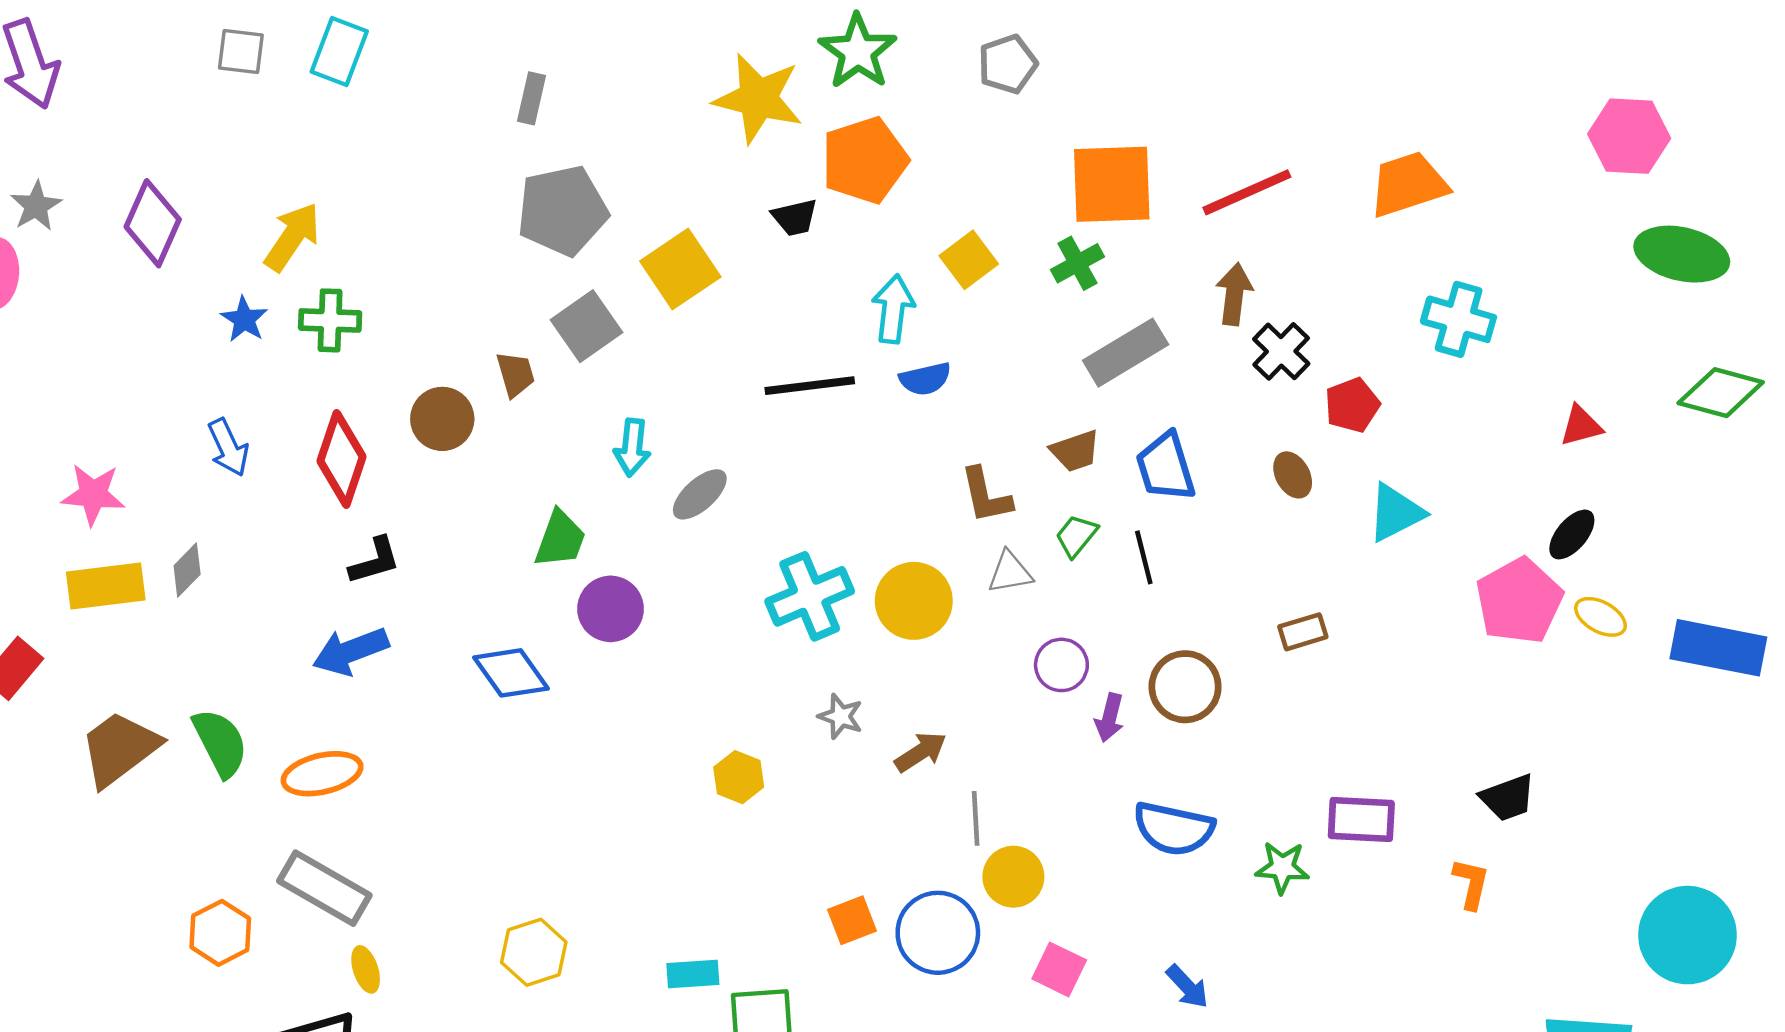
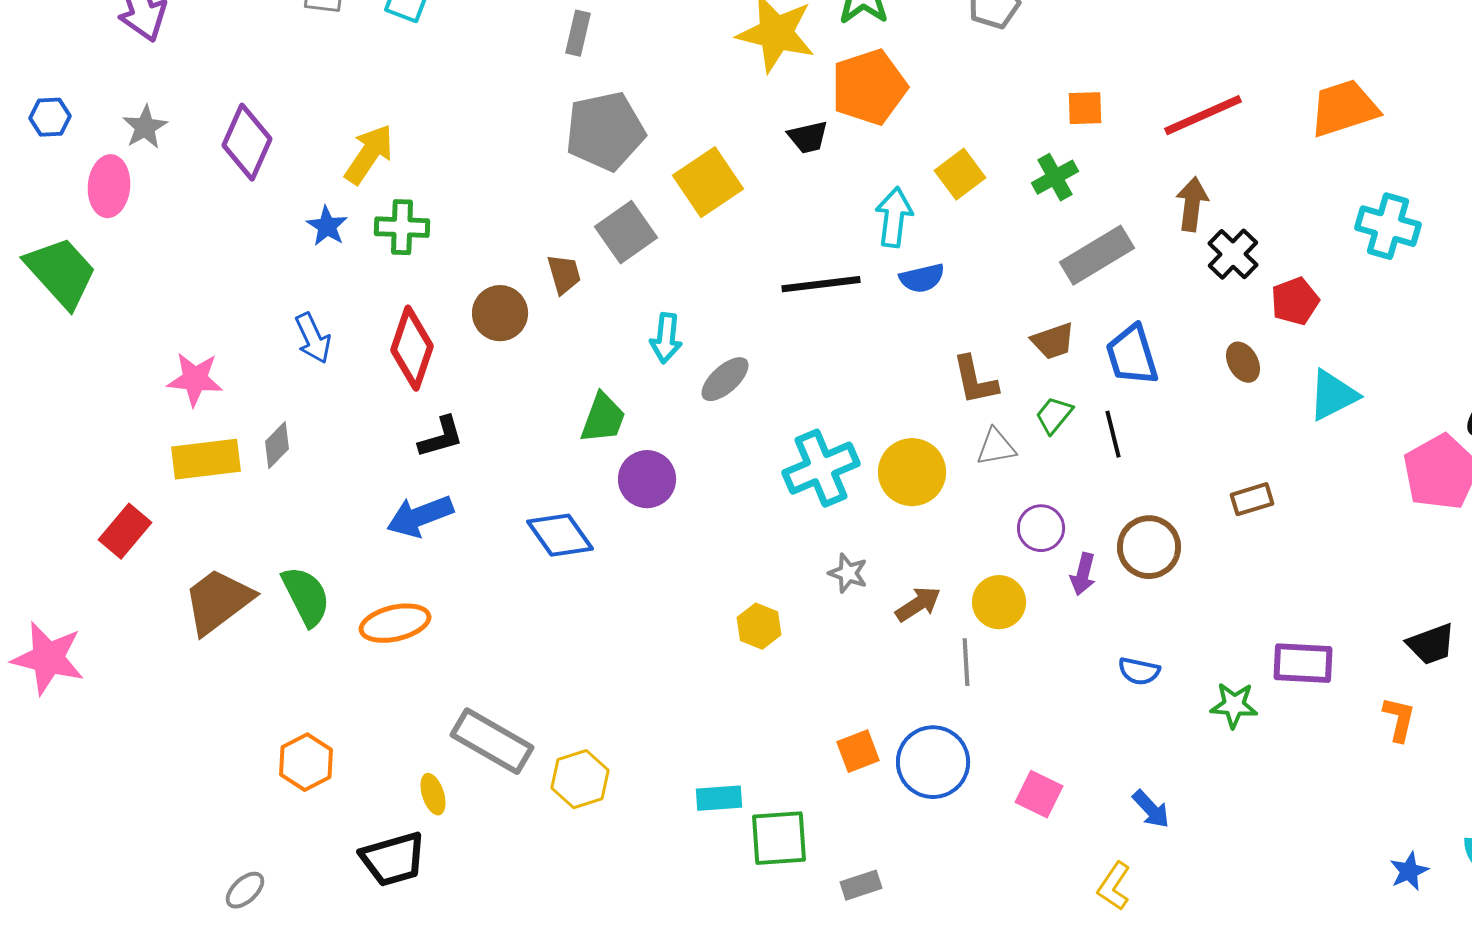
orange square: (1112, 184) -> (1085, 108), size x0.5
blue semicircle: (1174, 829) -> (1139, 671), size x0.6
yellow circle: (1013, 877) -> (999, 602), moved
gray rectangle: (324, 888) -> (492, 741), moved

